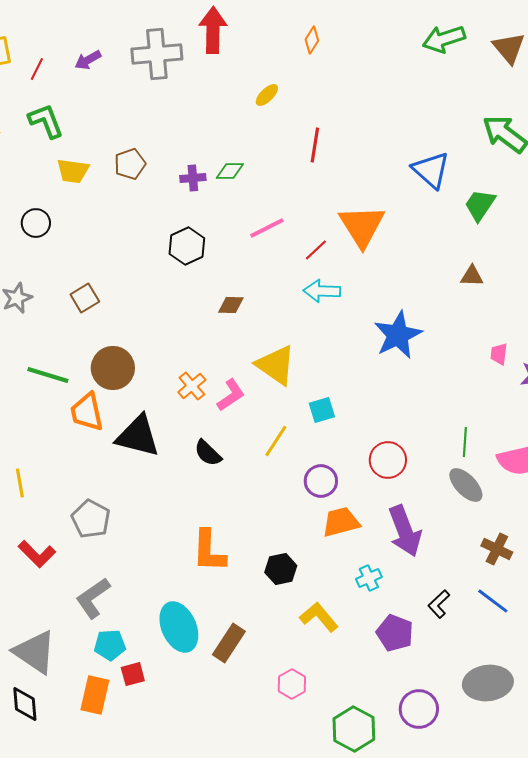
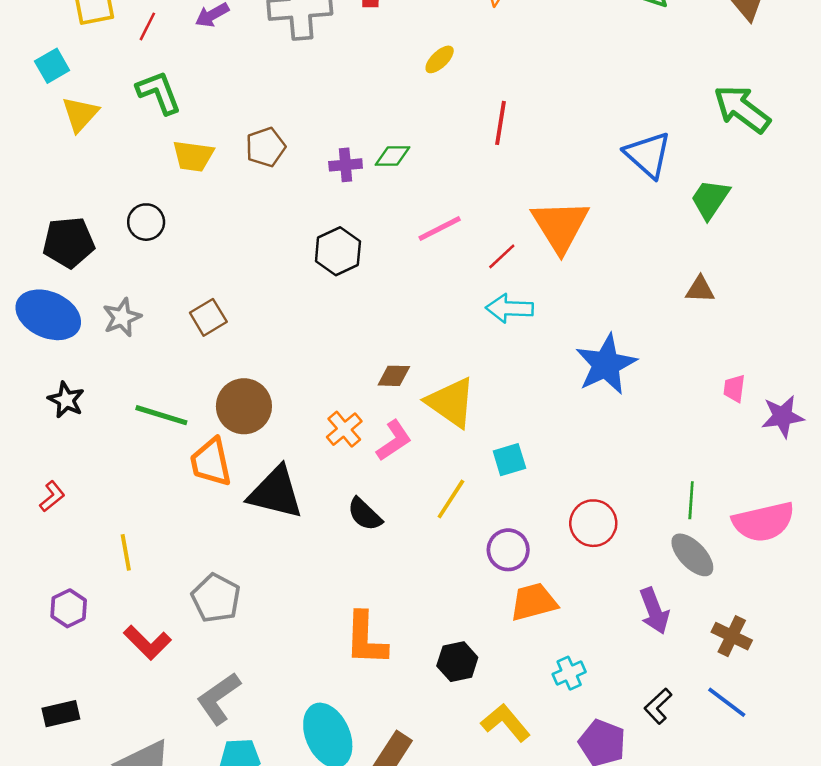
brown diamond: (231, 305) -> (394, 376), moved
purple arrow: (405, 531) -> (654, 611), moved, size x0.7

